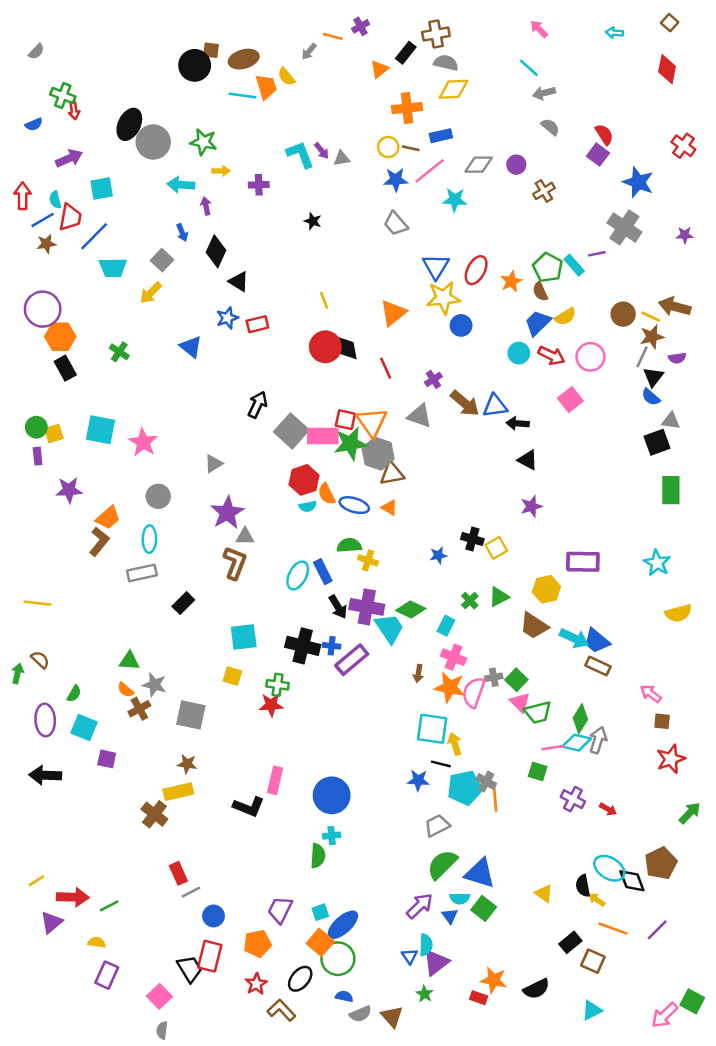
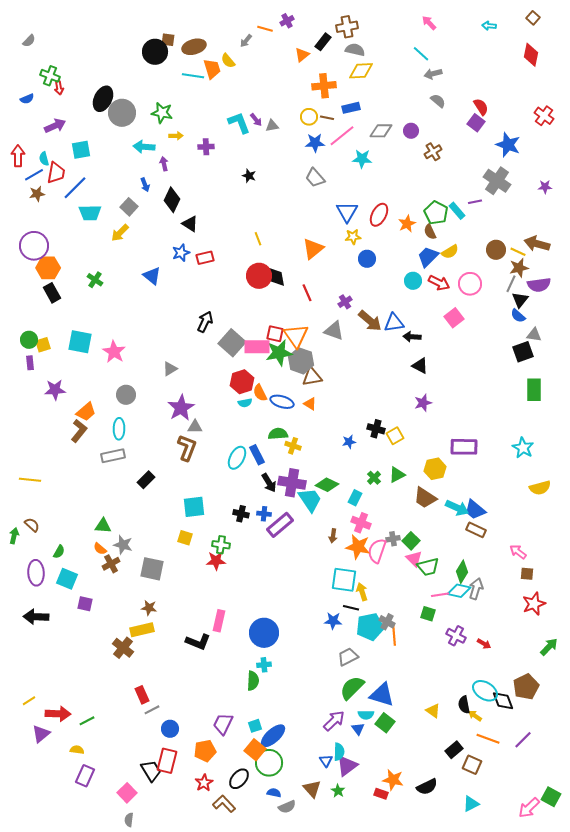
yellow star: (443, 298) -> (353, 237), size x0.6
purple semicircle: (677, 358) -> (539, 285), size x1.6
black cross: (303, 646) -> (241, 514), size x0.6
brown triangle: (392, 1017) -> (312, 789), moved

